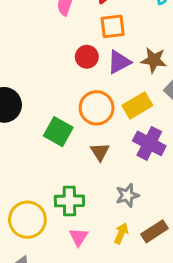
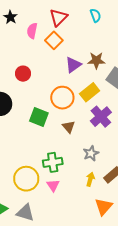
orange square: (113, 26) -> (54, 40), moved, turned -30
red circle: (87, 57) -> (23, 74), moved
purple cross: (149, 143) -> (101, 117), turned 30
pink triangle: (79, 237) -> (53, 185), moved

